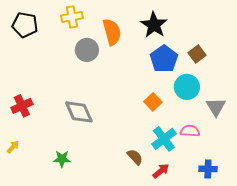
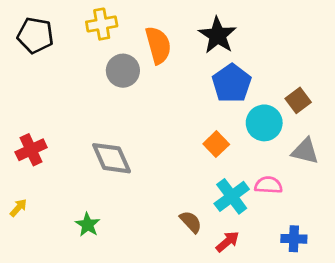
brown square: (197, 54) -> (298, 100), moved
gray triangle: (216, 107) -> (305, 151), turned -45
green star: (62, 159) -> (88, 225), turned 30

